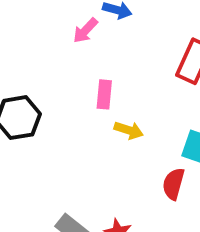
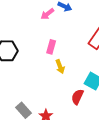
yellow arrow: (129, 130) -> (60, 67), turned 40

